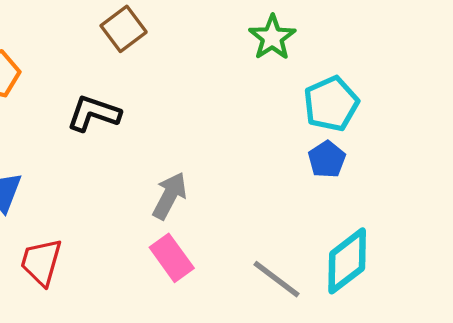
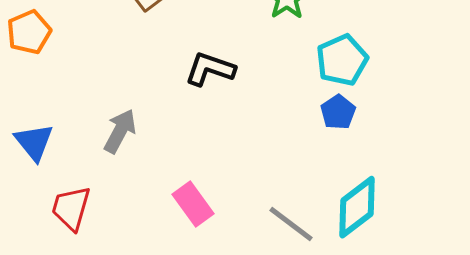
black L-shape: (94, 113) -> (210, 69), moved
gray arrow: (170, 196) -> (120, 131), moved

